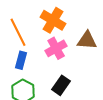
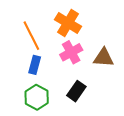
brown triangle: (87, 40) -> (104, 58), moved

